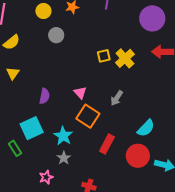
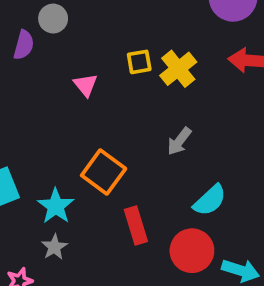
pink triangle: (80, 93) -> (86, 85), moved
purple semicircle: (44, 96) -> (24, 45), moved
gray arrow: (117, 98) -> (179, 141), moved
red rectangle: (107, 144) -> (136, 225), turned -48

